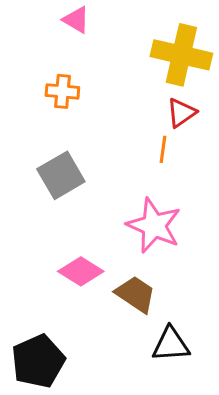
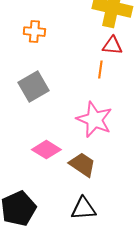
red triangle: (181, 113) -> (112, 46), turned 40
black triangle: (171, 344) -> (83, 209), moved

